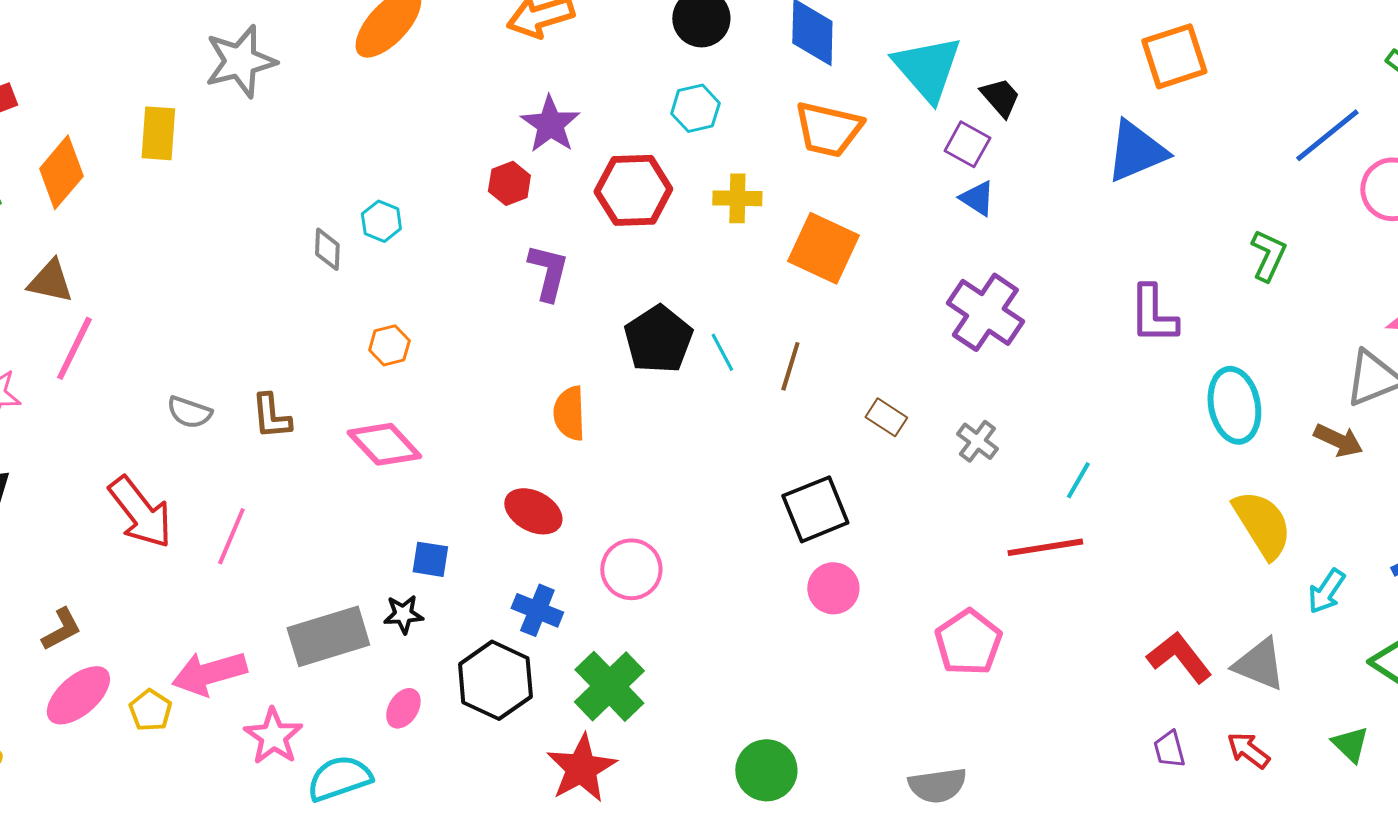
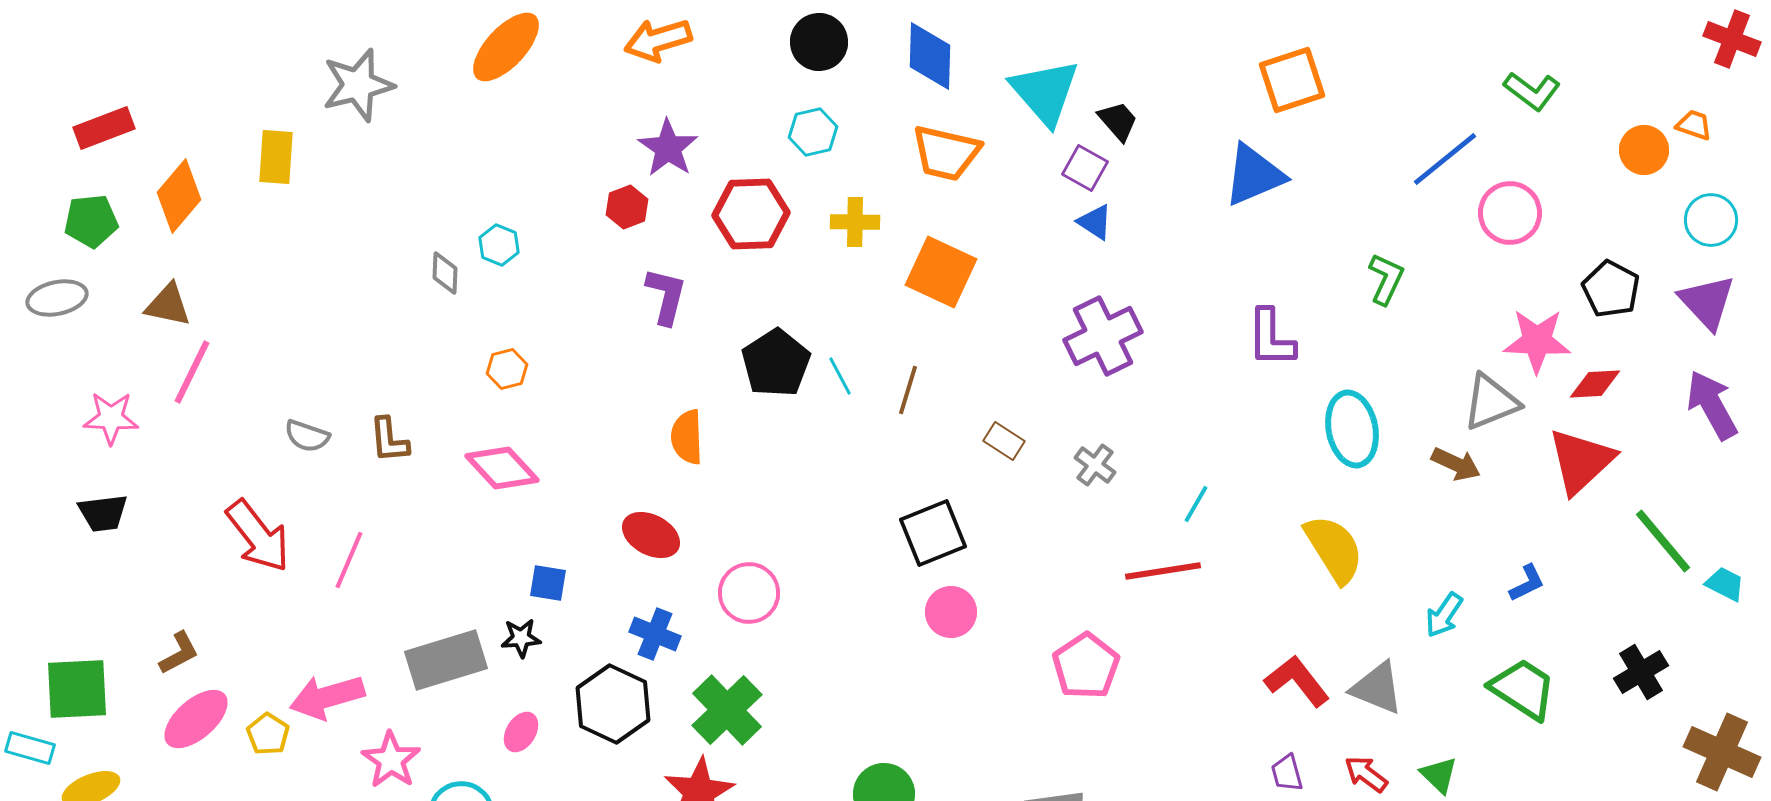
purple cross: (985, 312) -> (1103, 336), turned 30
yellow semicircle: (1262, 524) -> (1334, 549), moved
green triangle: (1350, 744) -> (1439, 775), moved

